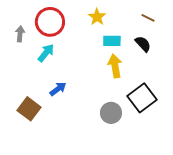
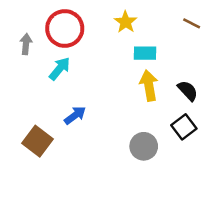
black semicircle: (143, 44) -> (188, 91), moved
black square: (142, 98) -> (184, 127), size x0.7

